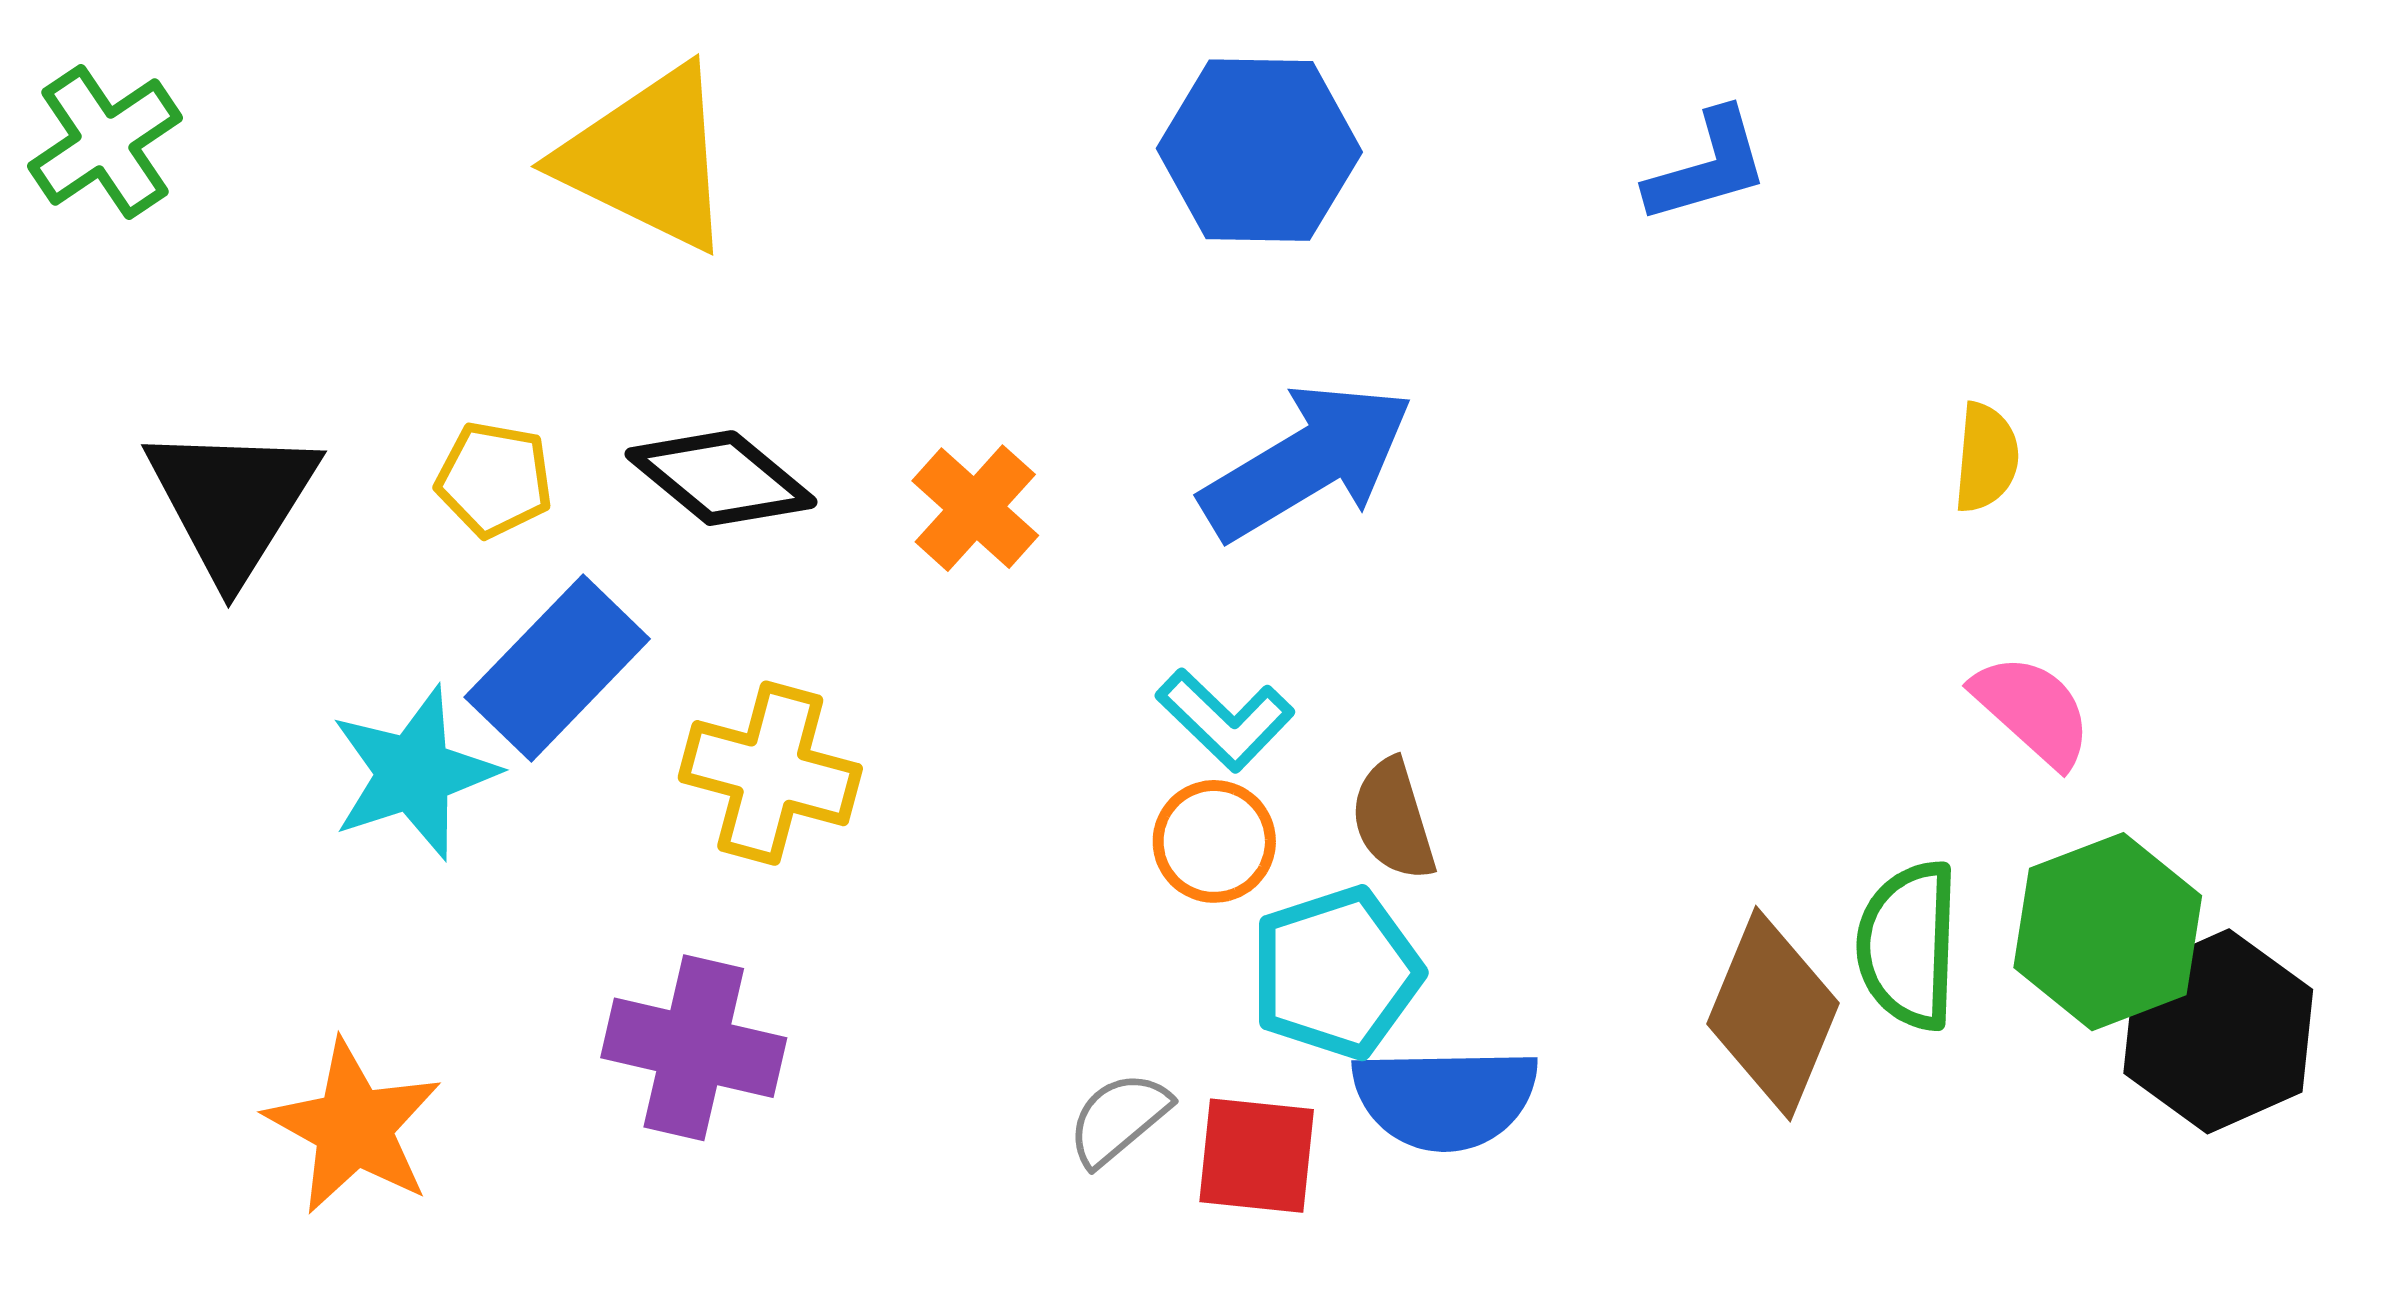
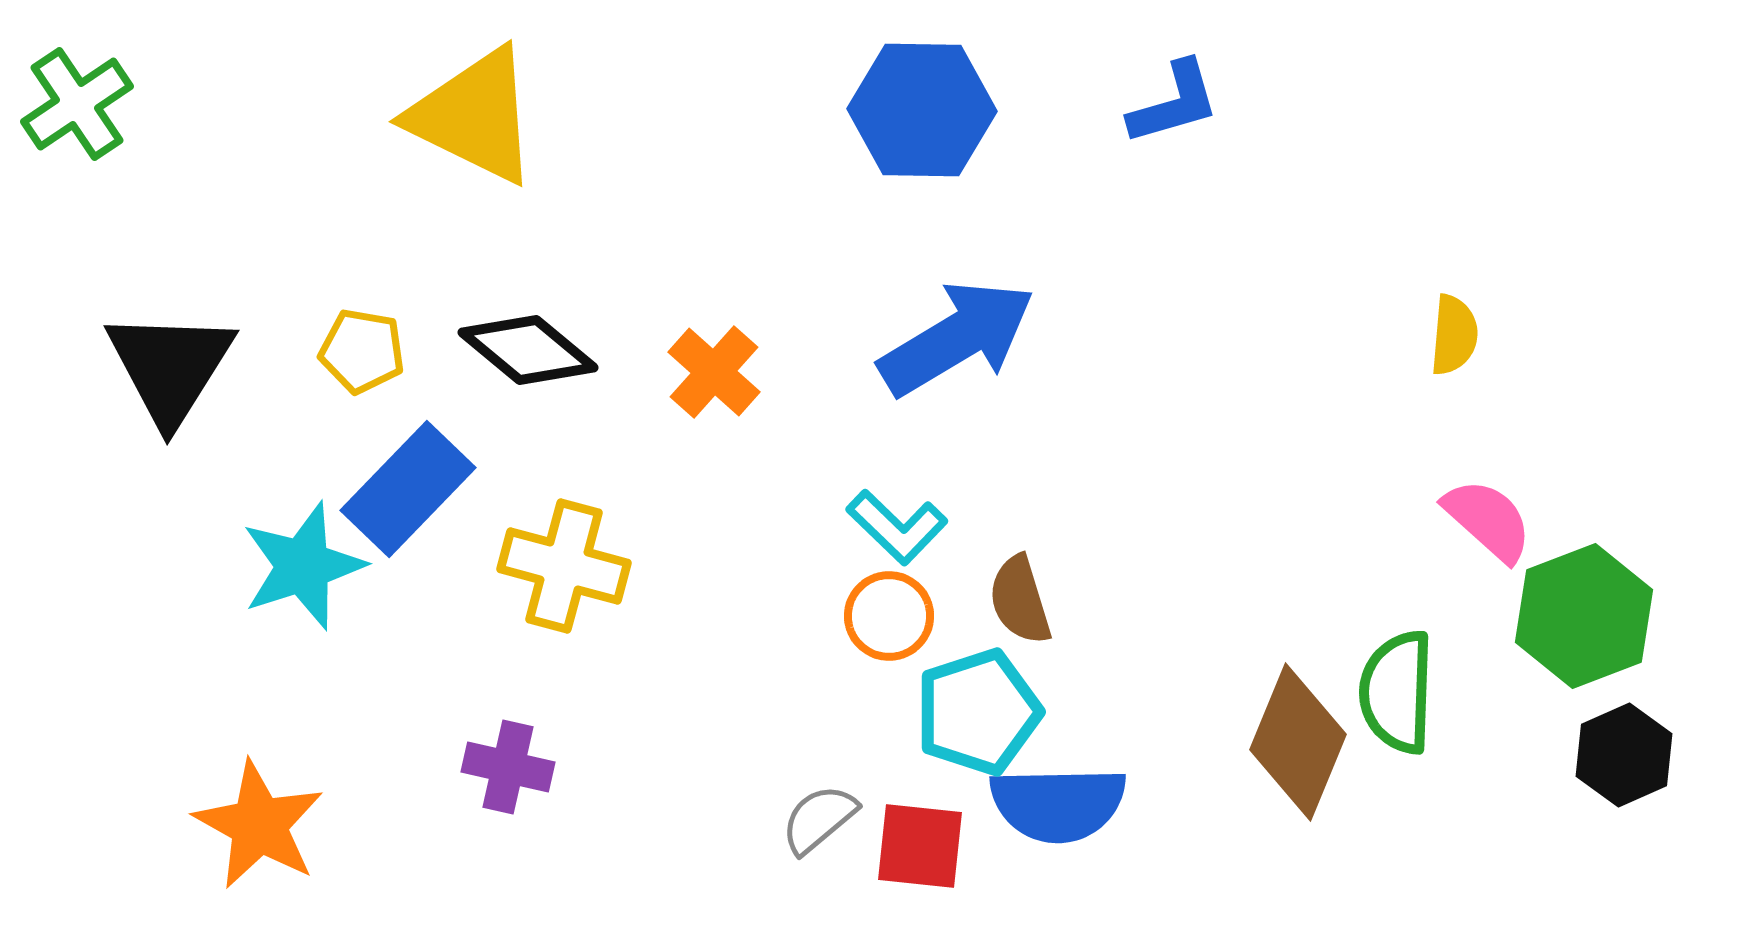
blue L-shape: (1707, 167) -> (1174, 103), moved
green hexagon: (2108, 932) -> (1584, 616), moved
black hexagon: (2218, 1031) -> (1624, 755), size x0.7
purple cross: (694, 1048) -> (508, 767), size x0.7

